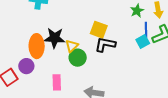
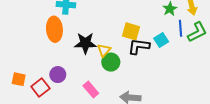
cyan square: (143, 42) -> (161, 40), moved
orange ellipse: (37, 46) -> (54, 29), moved
pink rectangle: (57, 82) -> (91, 90), turned -35

